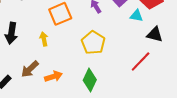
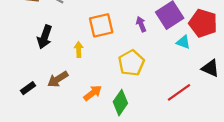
black triangle: (155, 34) -> (210, 68), moved
orange arrow: (53, 76) -> (93, 93), moved, turned -30

